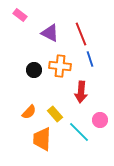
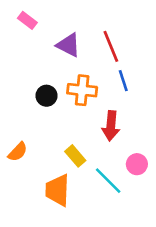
orange semicircle: (29, 112) -> (18, 152), moved

